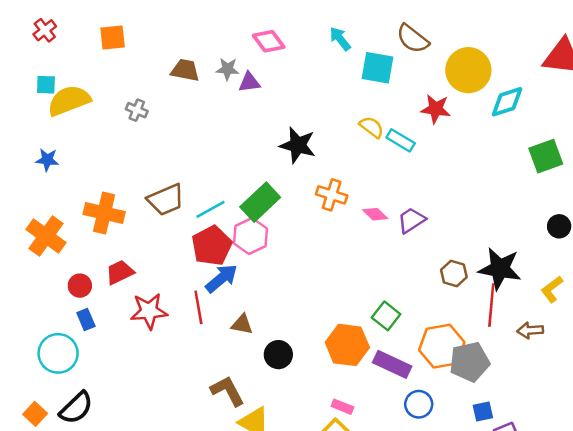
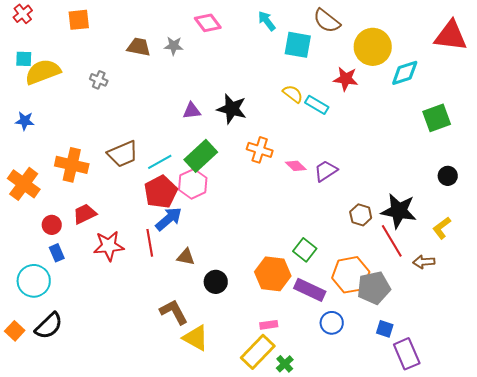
purple triangle: (249, 82) -> (192, 111), moved
red line: (491, 305) -> (392, 241), turned -36
pink rectangle: (342, 407) -> (269, 325), turned -30
blue square: (483, 411) -> (385, 329), turned 30

